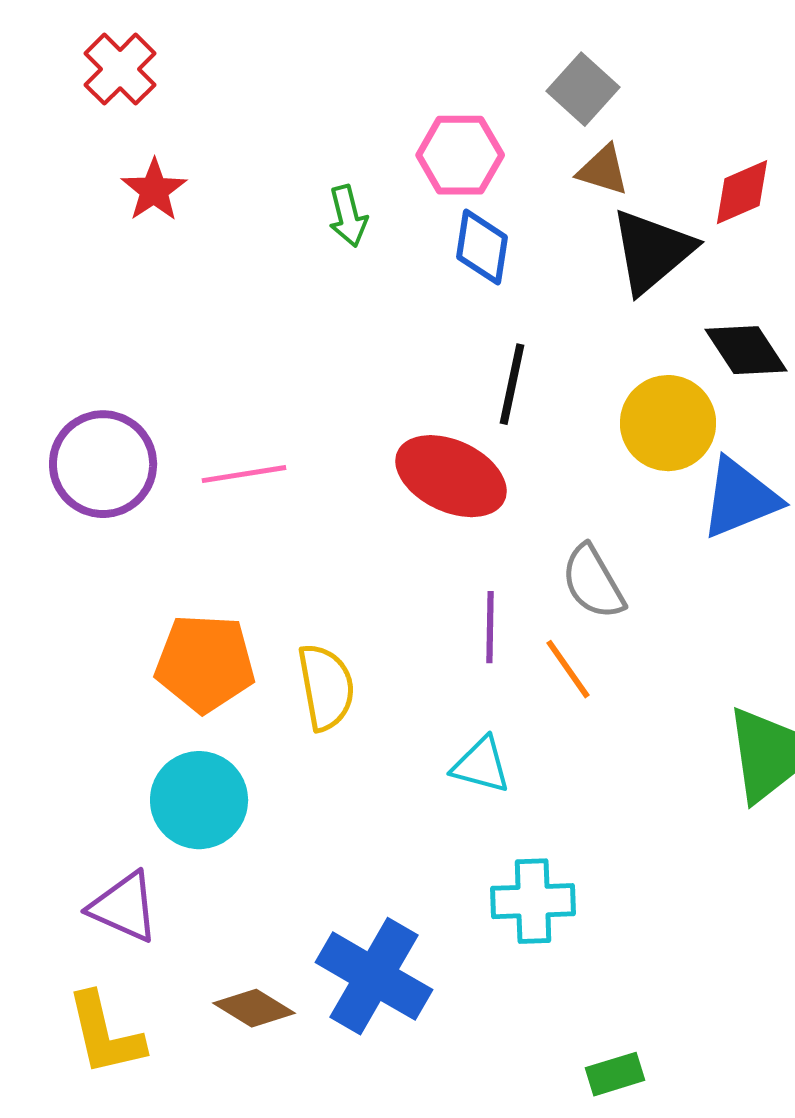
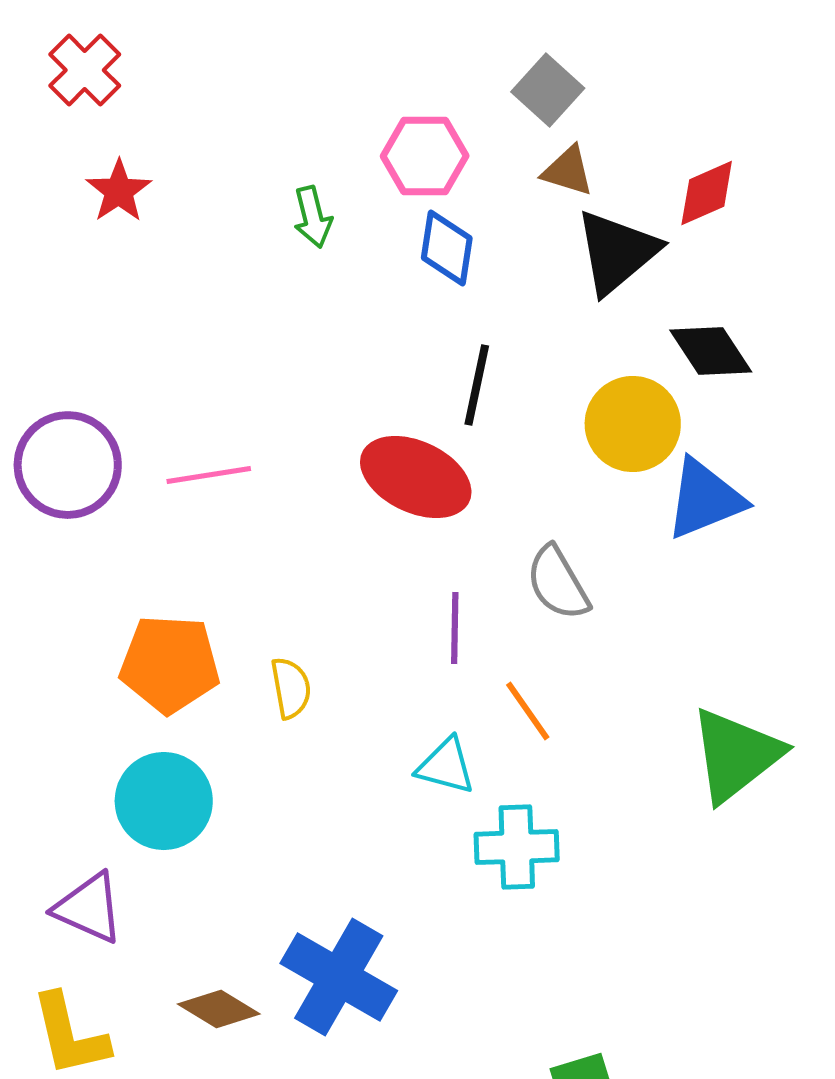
orange line: (568, 669) -> (528, 711), moved
yellow semicircle: (326, 687) -> (291, 688), size x0.7
cyan cross: (533, 901) -> (517, 847), moved

